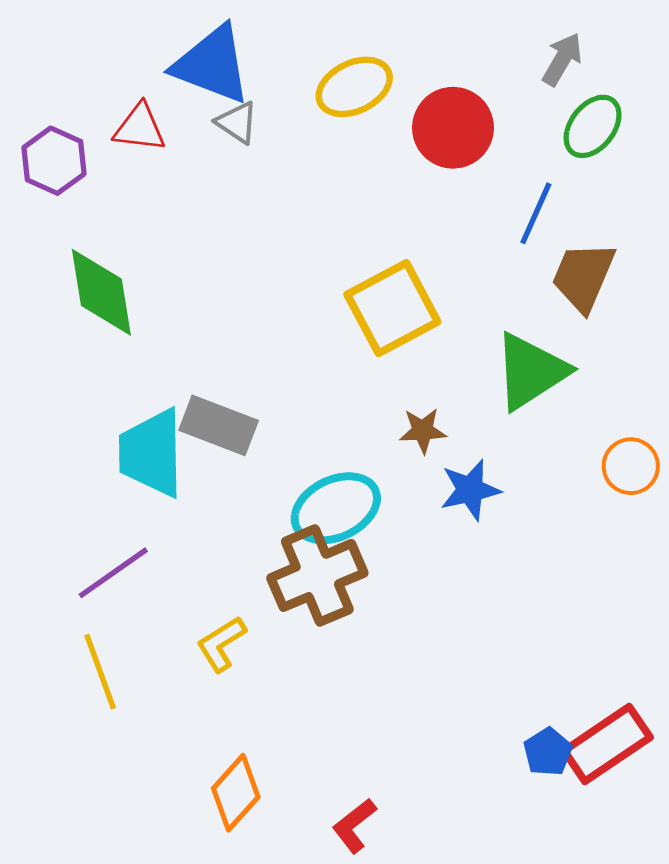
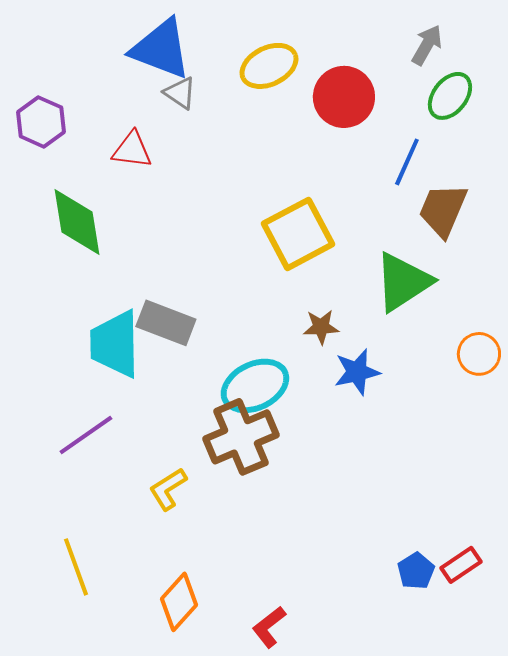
red triangle: (140, 128) -> (132, 150), moved
yellow line: (100, 672) -> (76, 567), moved
red rectangle: (607, 744) -> (461, 565), size x0.6

